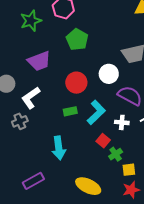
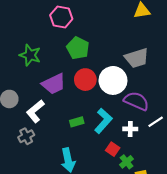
green star: (31, 21) -> (30, 55), moved, turned -30
purple trapezoid: (39, 61) -> (54, 84), moved
white circle: (109, 74) -> (113, 80), size x1.4
red circle: (76, 83) -> (85, 80), moved

